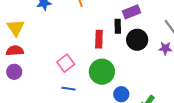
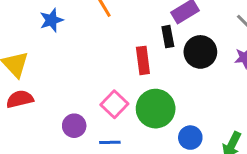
pink square: (66, 63) -> (114, 104), moved
purple circle: (14, 72) -> (74, 126), moved

